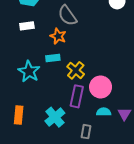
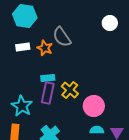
orange star: (58, 36) -> (45, 48), moved
cyan star: (29, 71) -> (22, 106), moved
purple rectangle: (77, 96) -> (48, 93), moved

